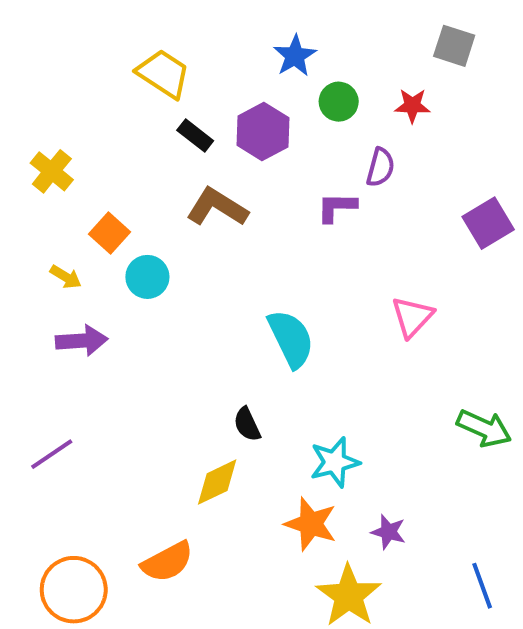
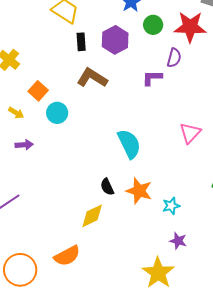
red star: (412, 106) -> (190, 27), size x1.8
black rectangle: (195, 135) -> (81, 42), turned 48
purple arrow: (82, 341) -> (24, 145), size x0.7
cyan star: (335, 462) -> (171, 206), moved, size x0.7
orange star: (311, 524) -> (139, 191), moved

